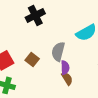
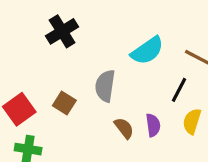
purple semicircle: (65, 68) -> (153, 125), moved

